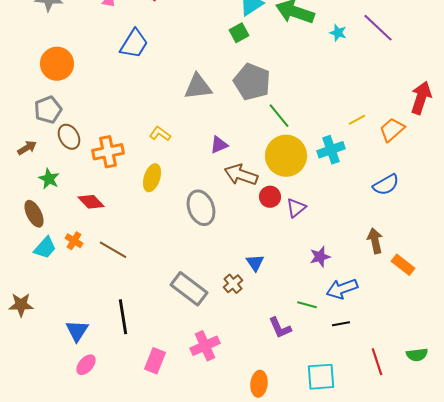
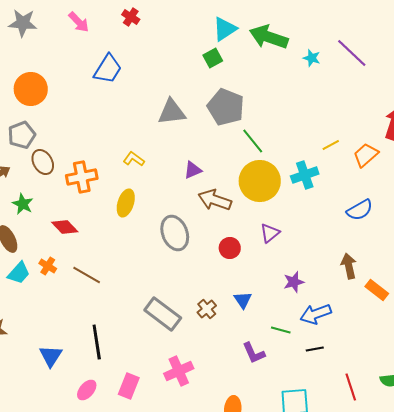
red circle: (270, 197) -> (230, 248), moved
blue triangle: (255, 263) -> (243, 300), moved
pink ellipse: (86, 365) -> (87, 390), moved

